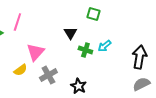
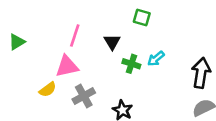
pink line: (17, 22) -> (75, 35), moved
pink triangle: (35, 52) -> (67, 66), turned 36

